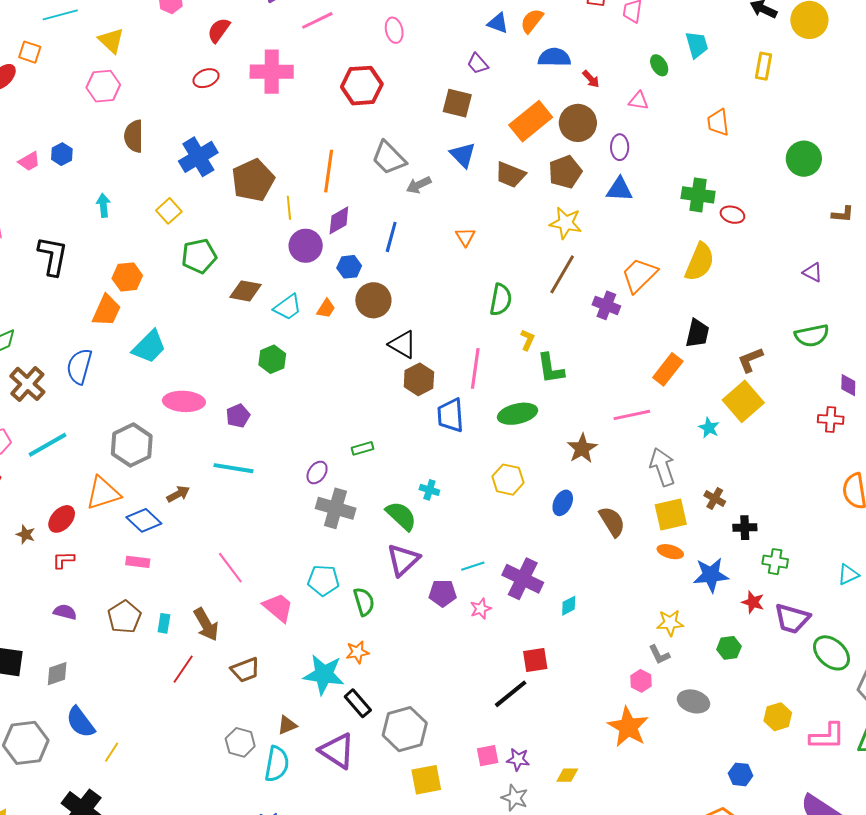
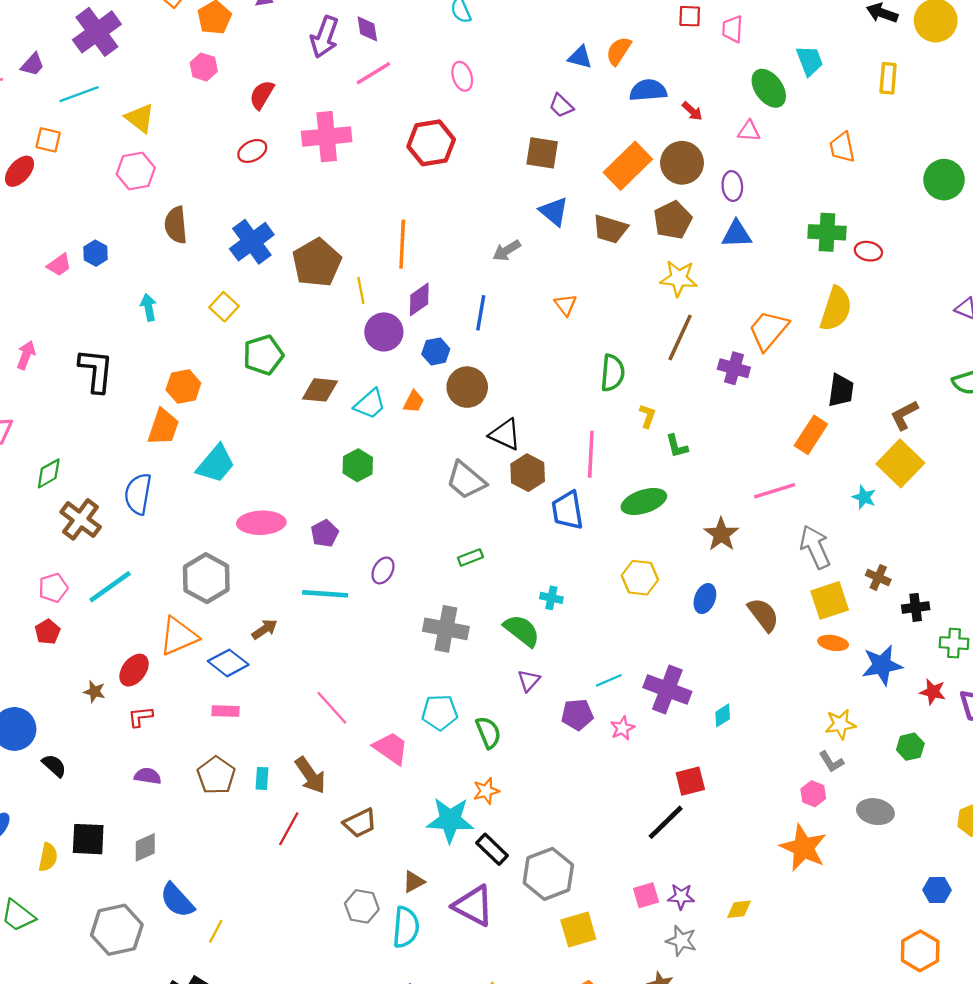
green ellipse: (659, 65) -> (769, 88), size x1.6
gray trapezoid: (389, 158) -> (466, 480), moved
green L-shape: (551, 368) -> (677, 446), size x0.7
purple ellipse: (317, 472) -> (383, 570), moved
purple triangle: (403, 560) -> (529, 681), size x0.6

